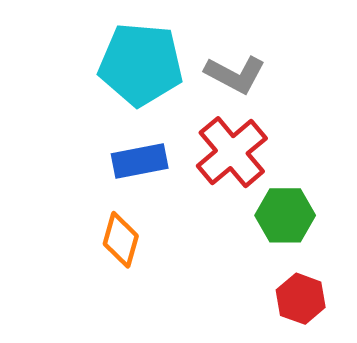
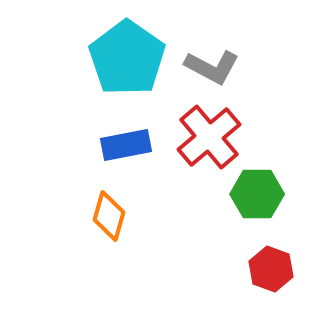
cyan pentagon: (141, 64) -> (127, 58), turned 30

